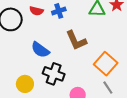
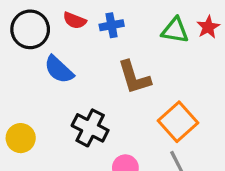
blue semicircle: (40, 50) -> (59, 70), moved
yellow circle: (25, 84) -> (21, 138), moved

